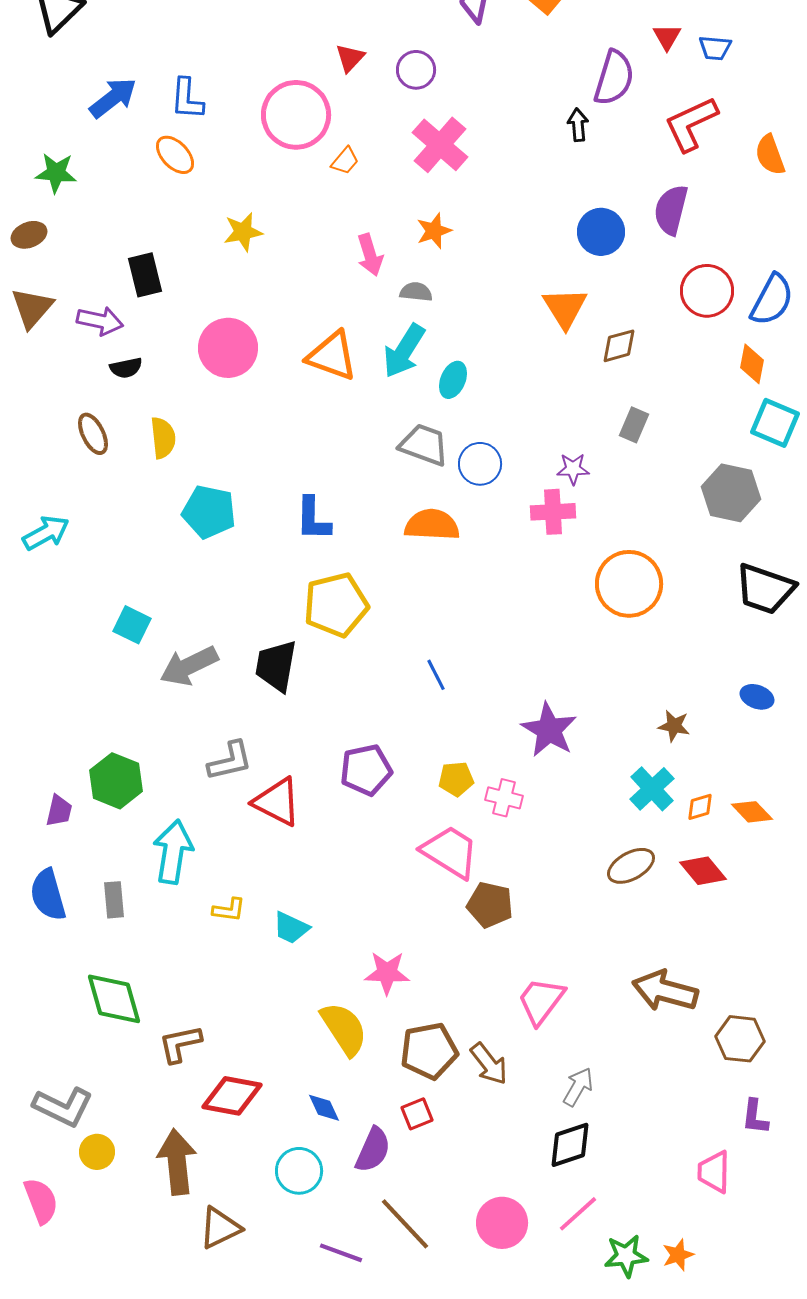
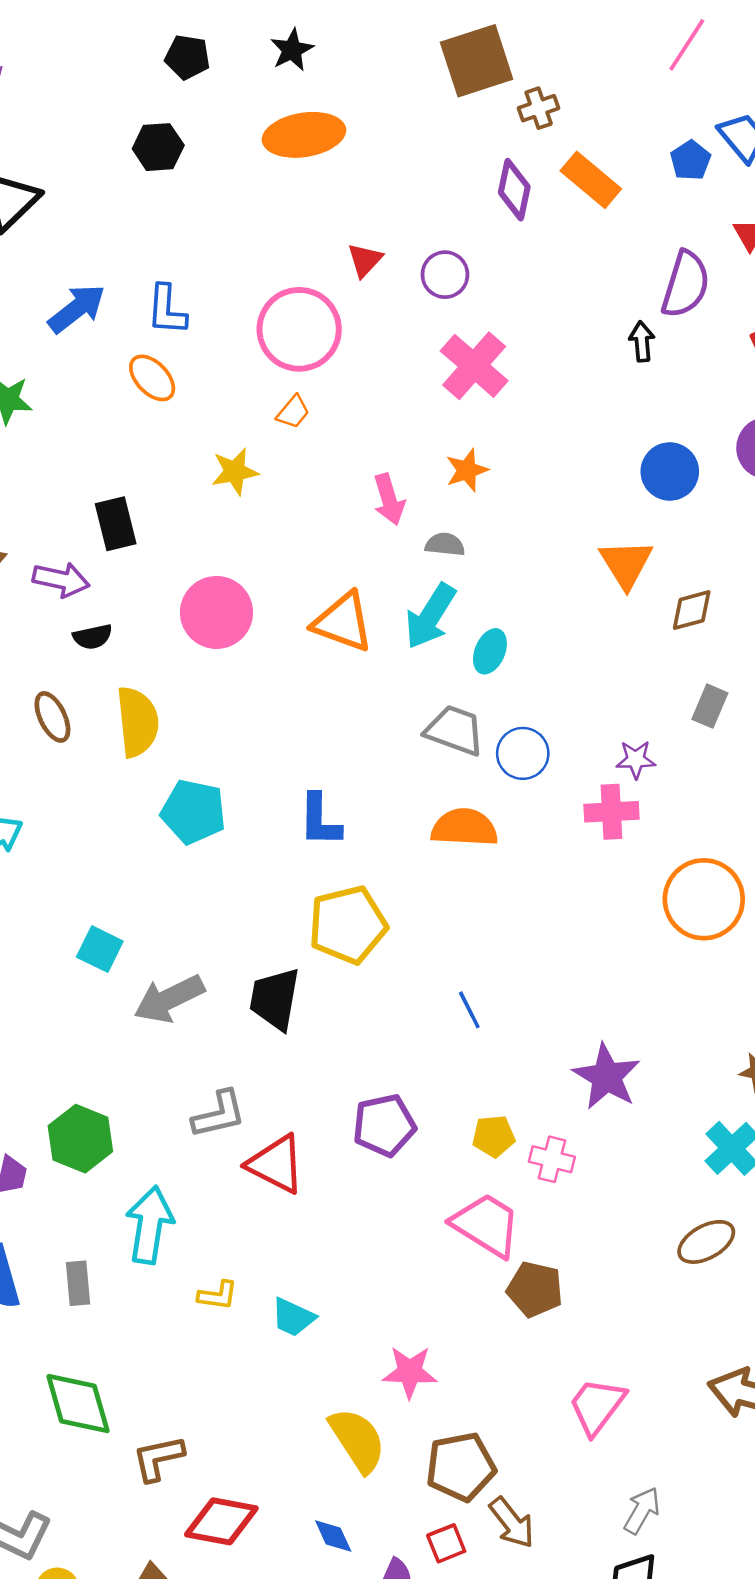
orange trapezoid: (345, 161) -> (293, 412), moved
yellow semicircle: (163, 438) -> (138, 722), size x1.4
brown arrow: (489, 1064) -> (512, 1523), moved

